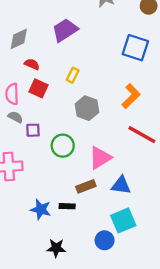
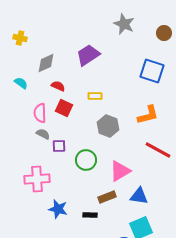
yellow rectangle: (73, 75) -> (95, 96), turned 64
orange L-shape: (131, 96) -> (148, 115), turned 30
blue star: (41, 209) -> (58, 209), moved

